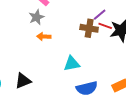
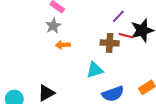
red line: (105, 26) -> (126, 36), moved
brown cross: (89, 28) -> (110, 43), moved

